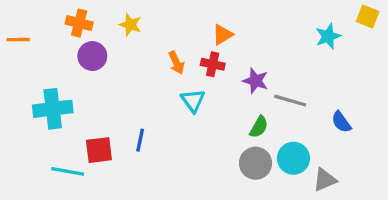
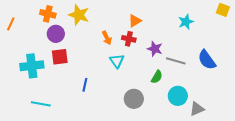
yellow star: (130, 25) -> (79, 15), size x1.5
cyan star: (328, 36) -> (186, 22), moved
orange line: (18, 40) -> (11, 24), turned -64
blue semicircle: (341, 122) -> (207, 60), moved, size x1.5
red square: (99, 150) -> (60, 57), moved
gray circle: (256, 163) -> (134, 99), moved

